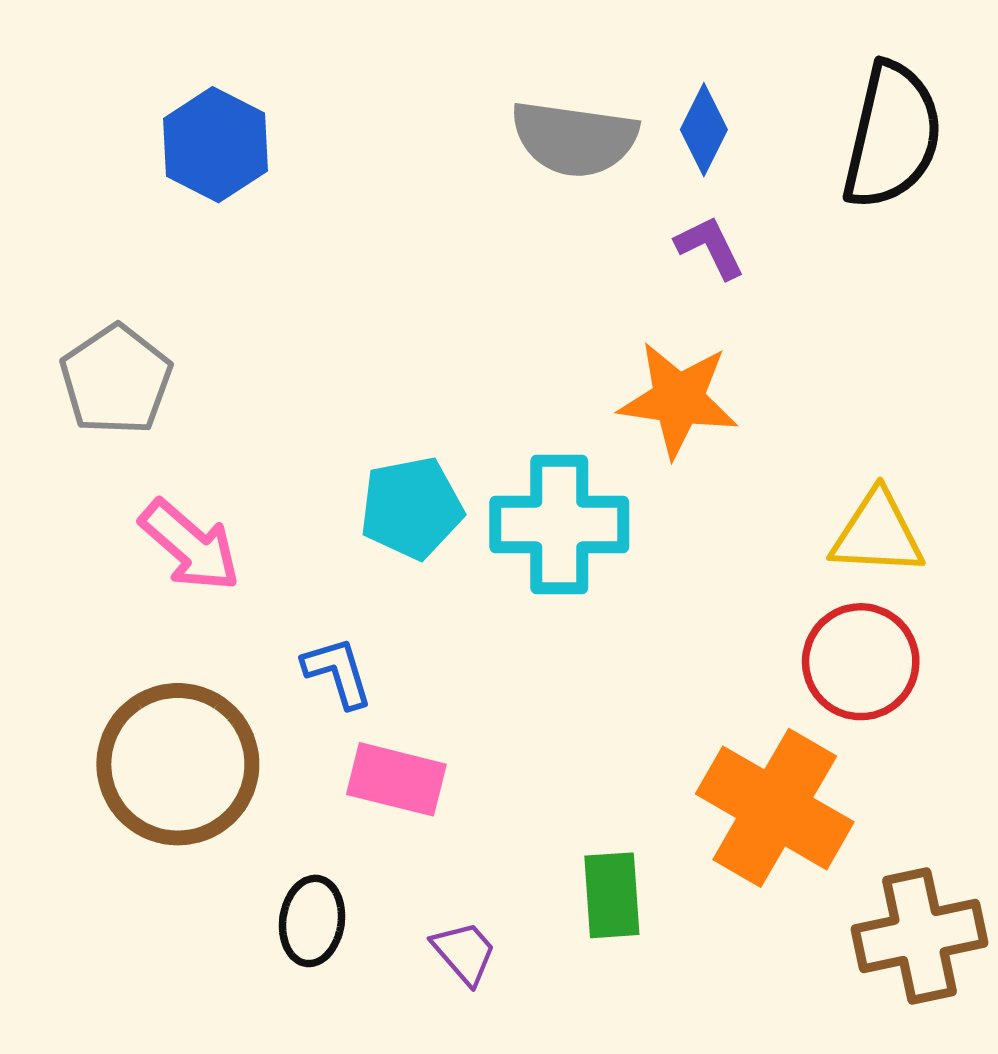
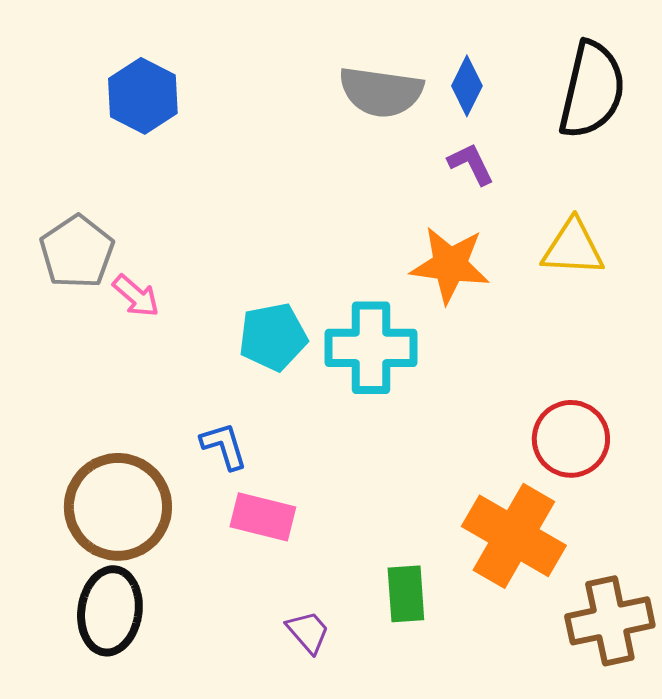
yellow triangle: (877, 534) -> (573, 248), moved
pink arrow: (190, 546) -> (136, 296), moved, size x0.7
black ellipse: (312, 921) -> (110, 611), moved, size x1.5

